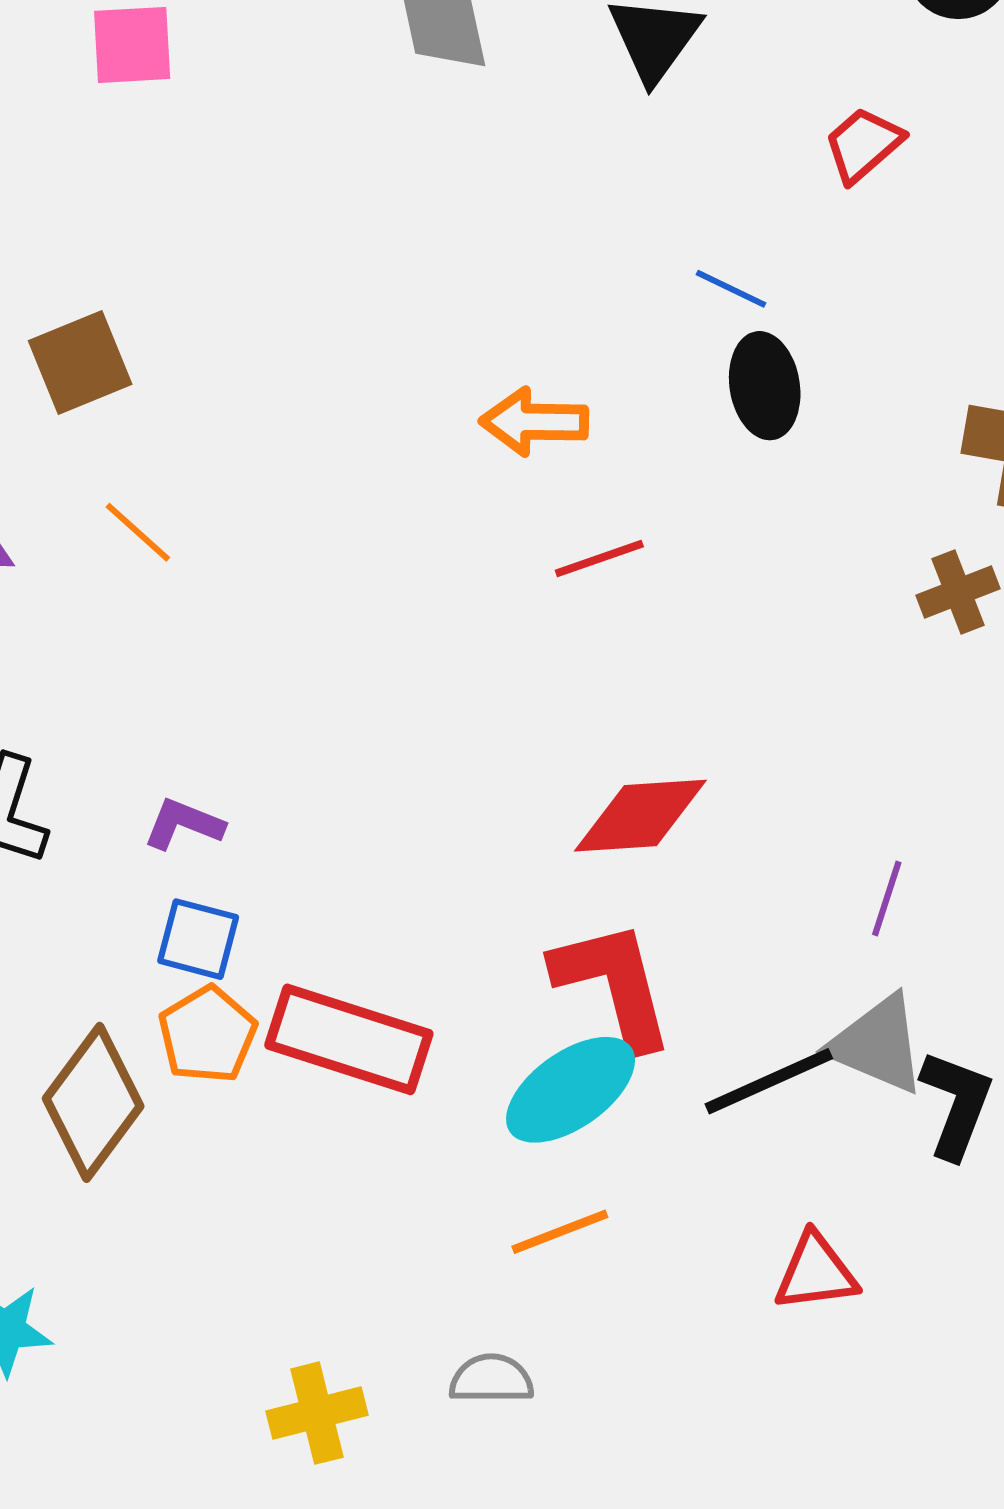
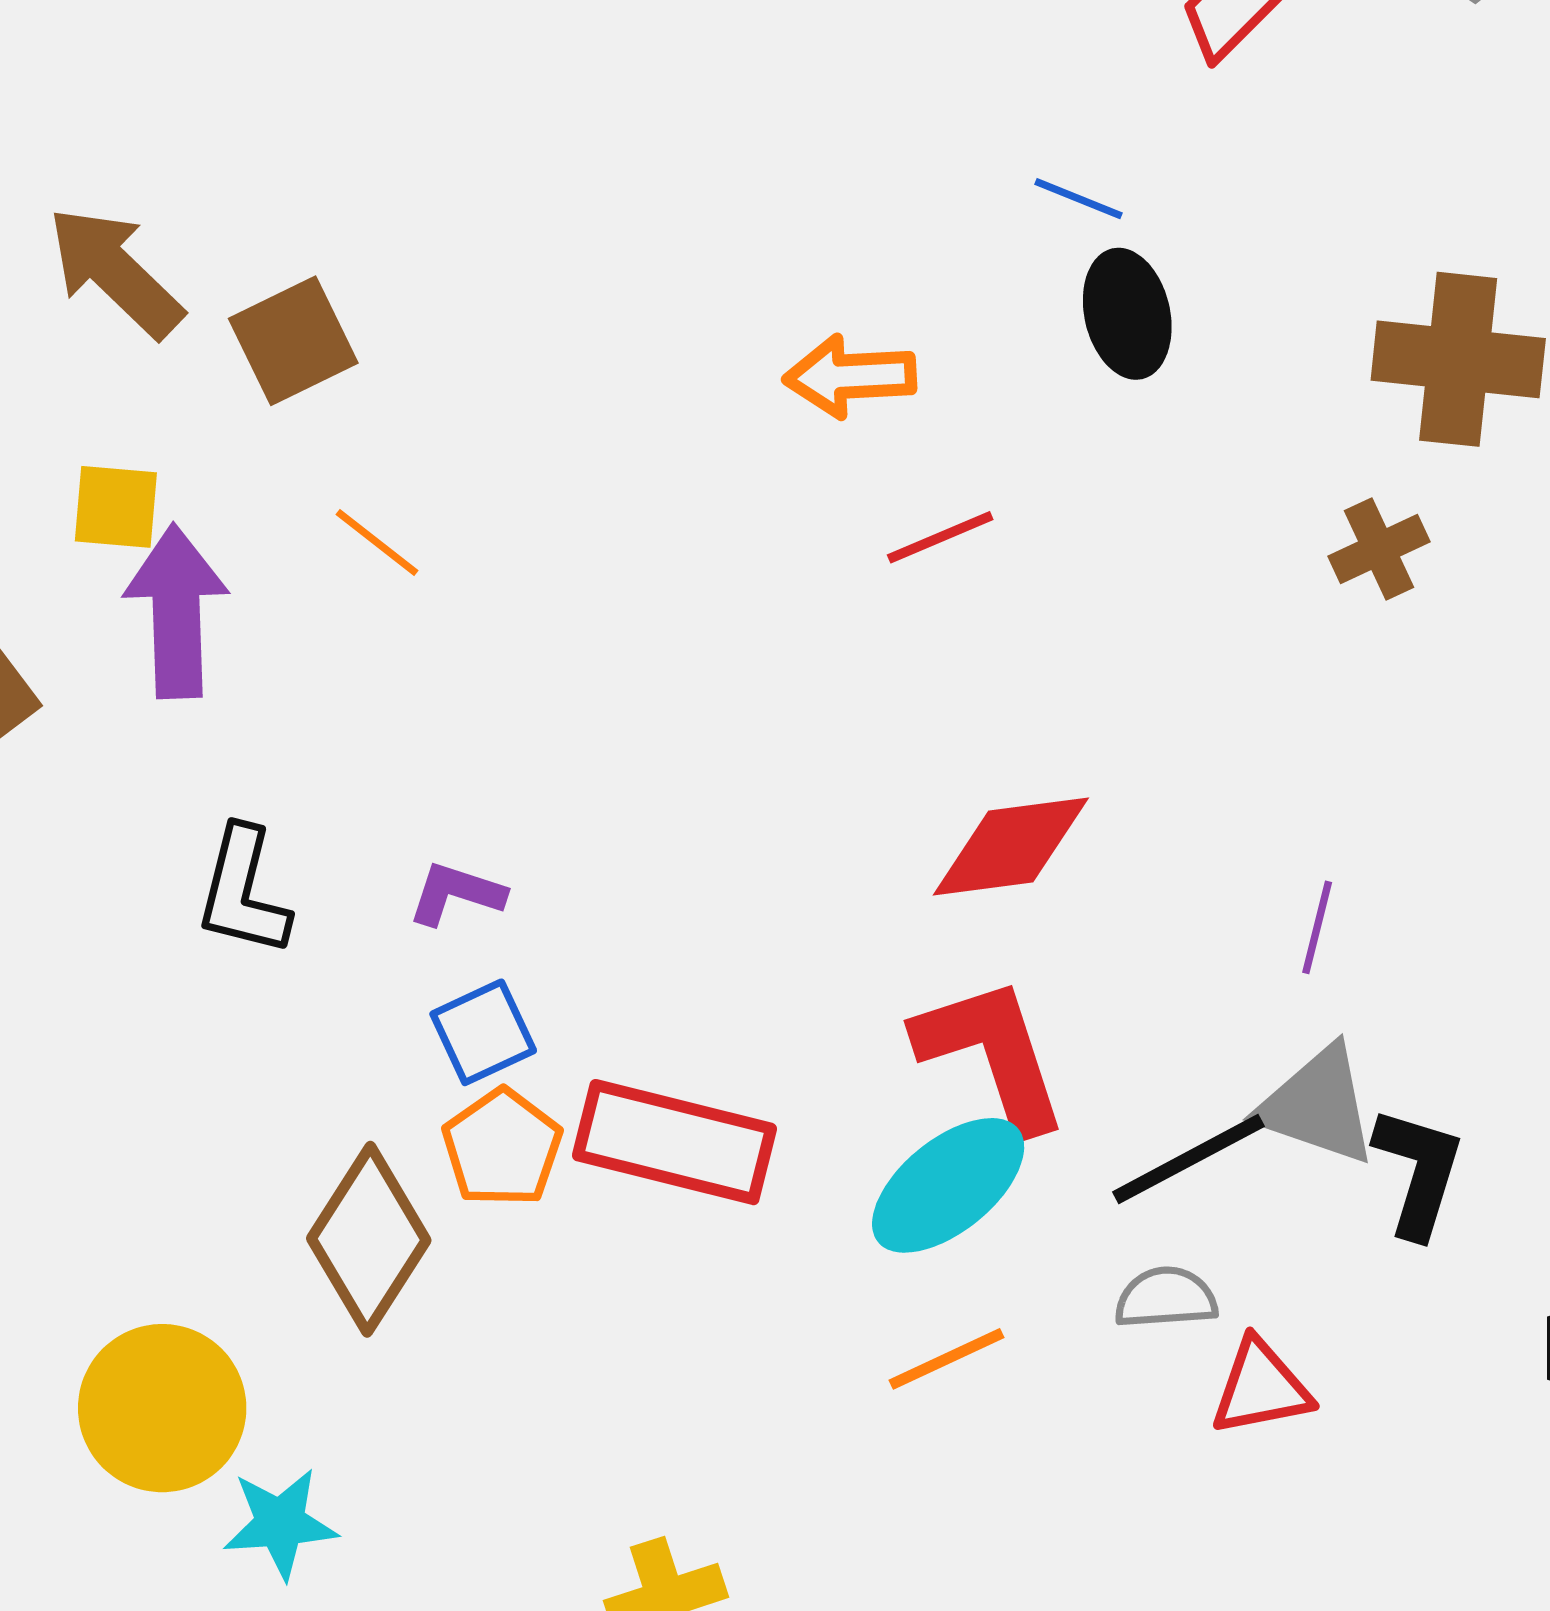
blue square: (198, 939) -> (483, 1032), turned -36
gray semicircle: (491, 1379) -> (1166, 1298), moved

